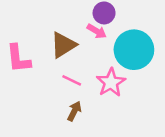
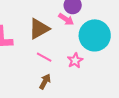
pink star: (111, 83) -> (75, 60), size x0.7

